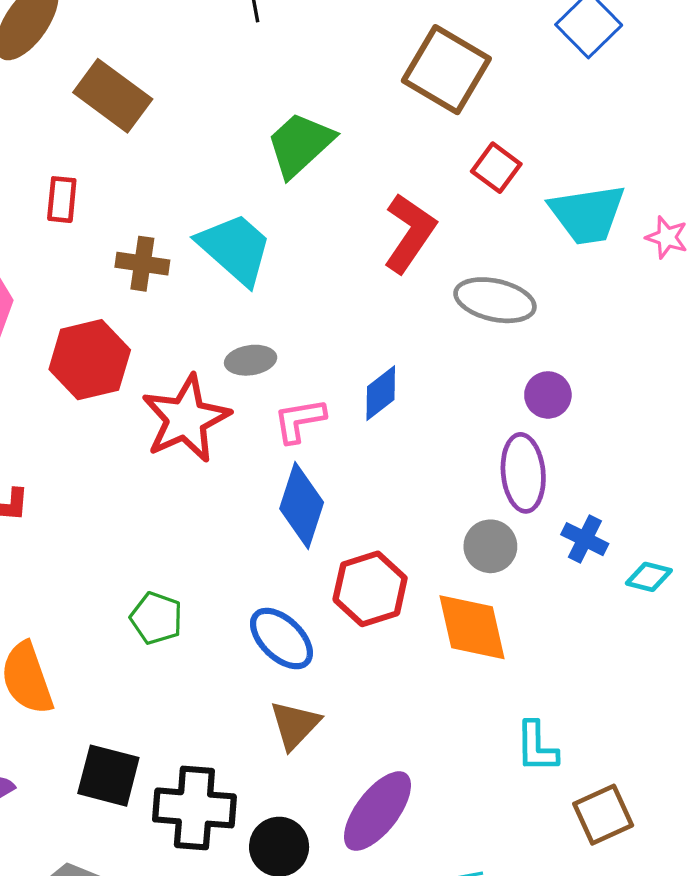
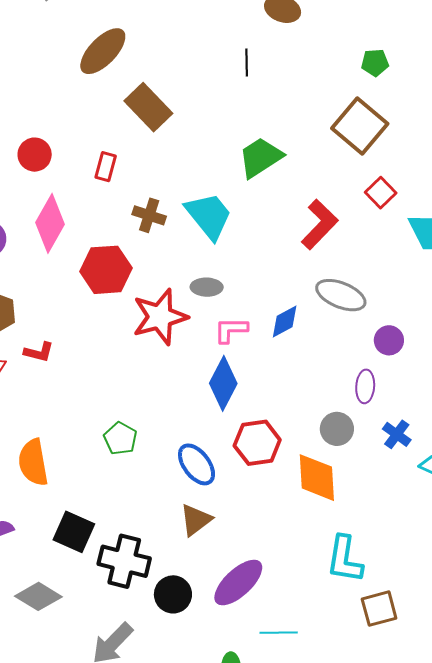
gray ellipse: (495, 300) -> (341, 295), moved
purple ellipse: (523, 473) -> (365, 386), size x0.7
cyan L-shape: (537, 747) -> (345, 559), size x1.4

